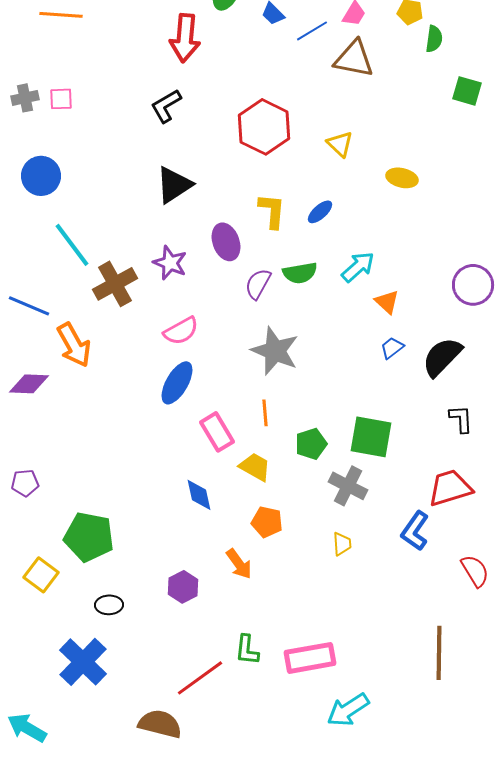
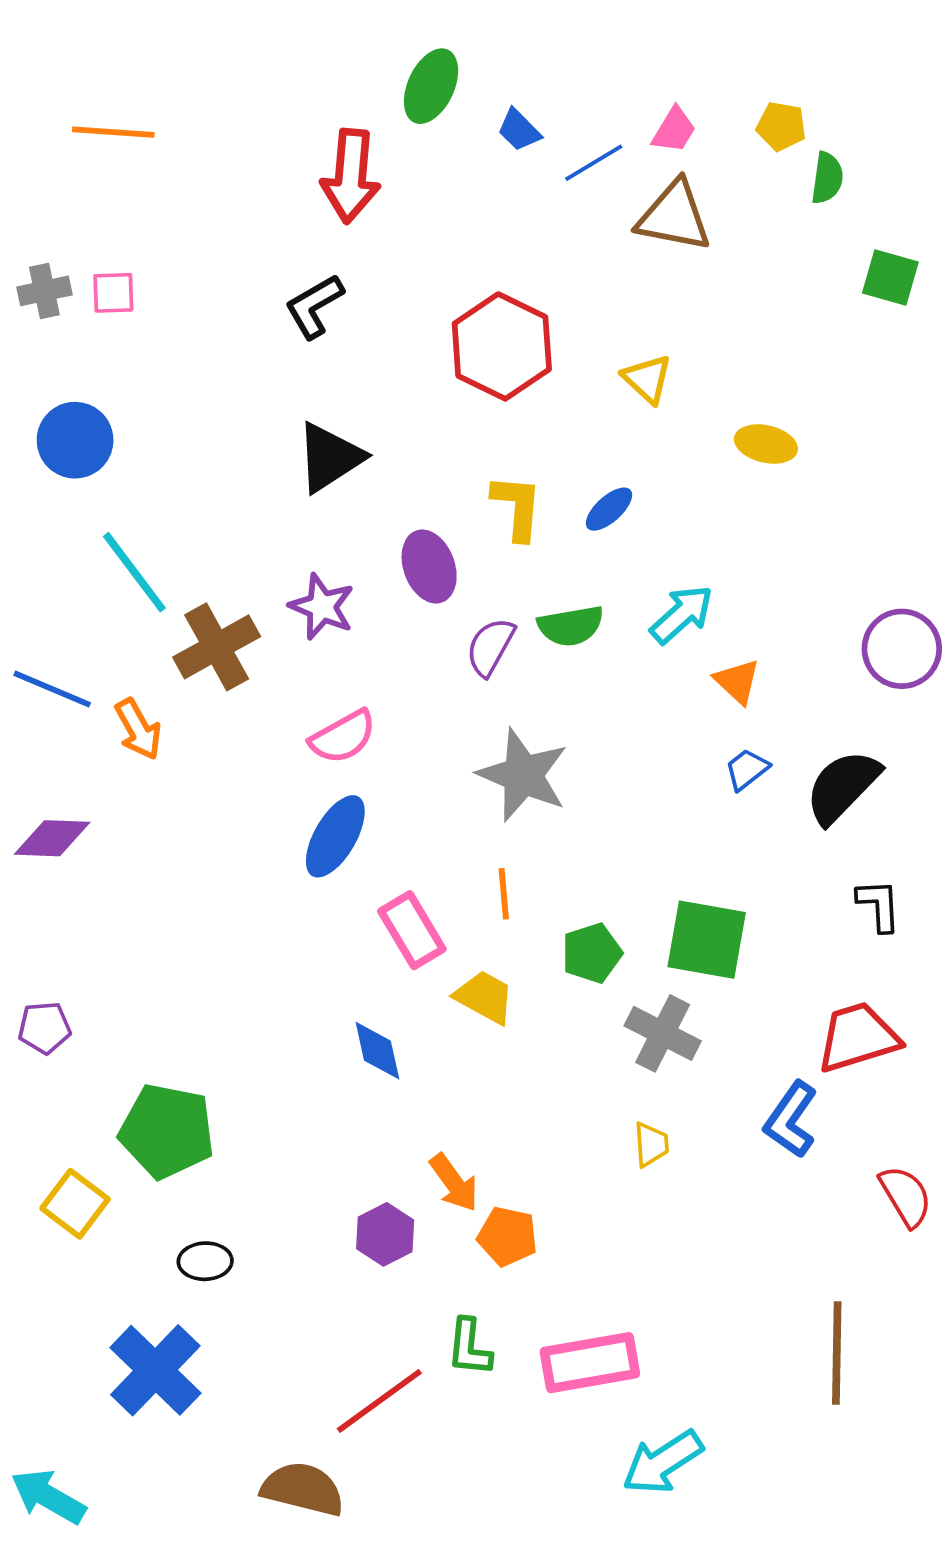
orange arrow: (74, 345) -> (138, 729), moved, size x0.7
orange pentagon: (267, 522) -> (508, 1236), moved
purple hexagon: (183, 587) -> (385, 1234), moved

